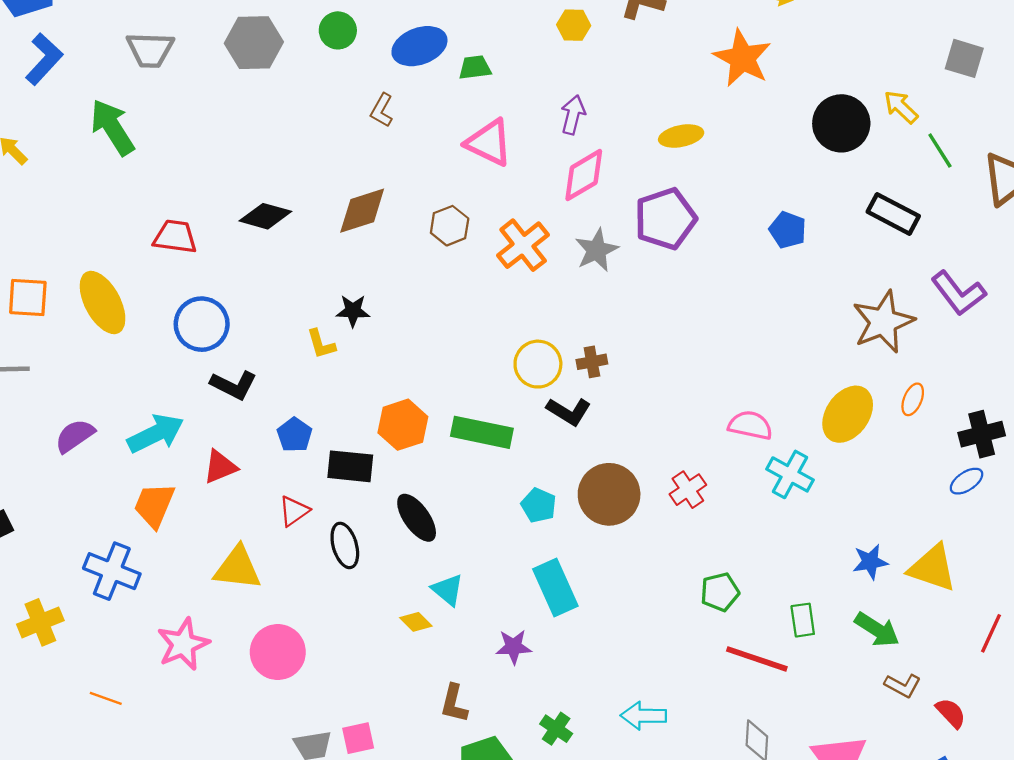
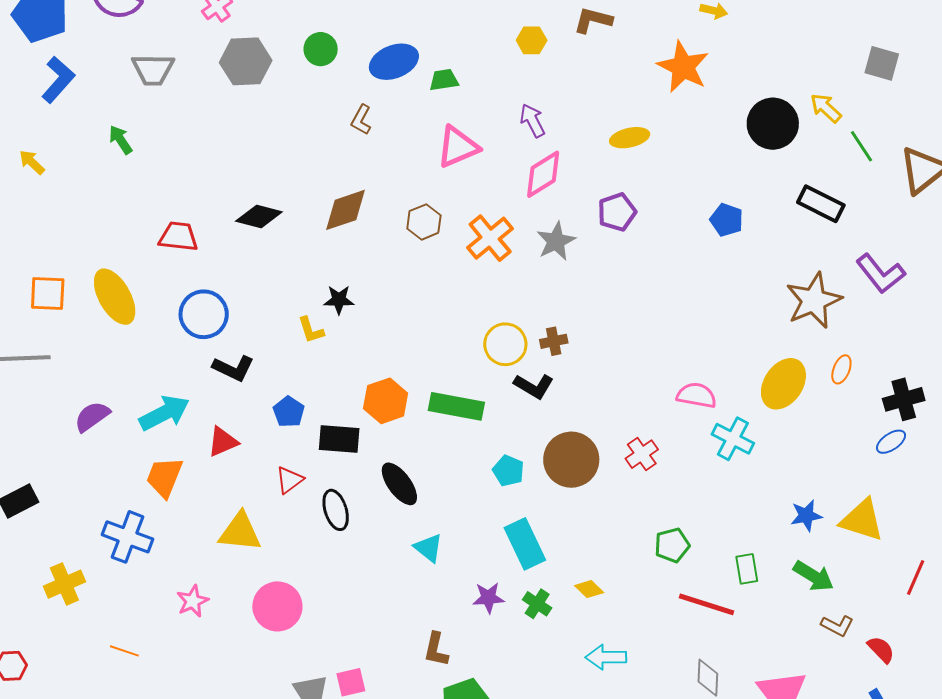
purple arrow: (573, 115) -> (532, 121), turned -40
green arrow: (112, 127) -> (120, 140), size x0.6
pink triangle: (489, 143) -> (458, 147), turned -48
purple pentagon: (665, 219) -> (617, 212), size x0.7
yellow diamond: (416, 622) -> (589, 589), moved
pink star: (183, 644) -> (193, 601), size x0.7
green cross: (556, 729) -> (537, 604), moved

